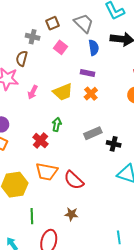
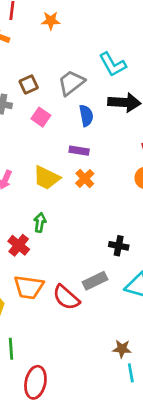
gray trapezoid: (84, 23) -> (71, 83), turned -80
yellow trapezoid: (63, 92) -> (47, 178), turned 50
gray rectangle: (93, 133) -> (95, 281), moved
brown star: (71, 214) -> (122, 349), moved

